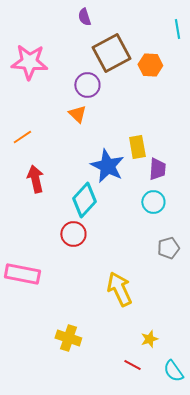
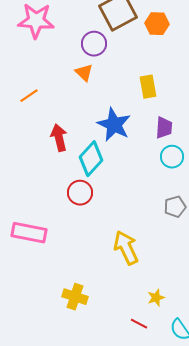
yellow rectangle: (137, 147) -> (148, 87), moved
red arrow: (35, 179) -> (59, 138), moved
cyan circle: (153, 202) -> (172, 157), moved

